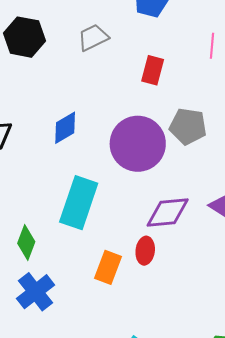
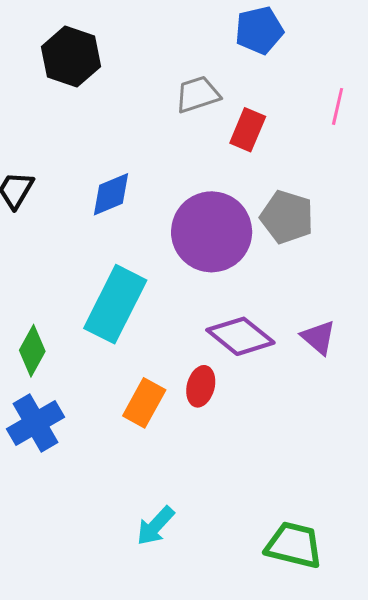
gray trapezoid: (93, 37) -> (198, 94), moved
purple diamond: (168, 213) -> (240, 336), turned 36

